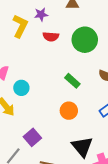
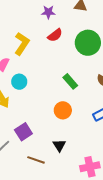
yellow L-shape: (20, 26) -> (22, 44), moved
red semicircle: (51, 37) -> (55, 35), turned -49
black triangle: (82, 147) -> (59, 145), moved, size x0.6

